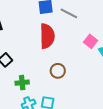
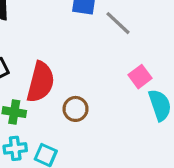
red semicircle: (47, 36) -> (41, 82), moved

